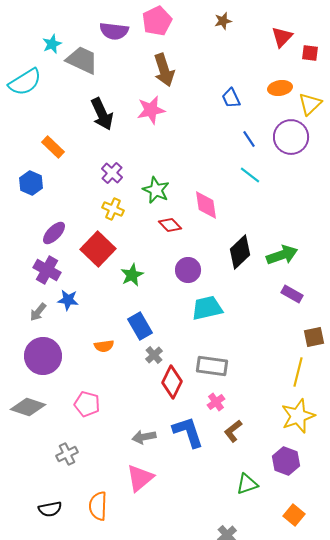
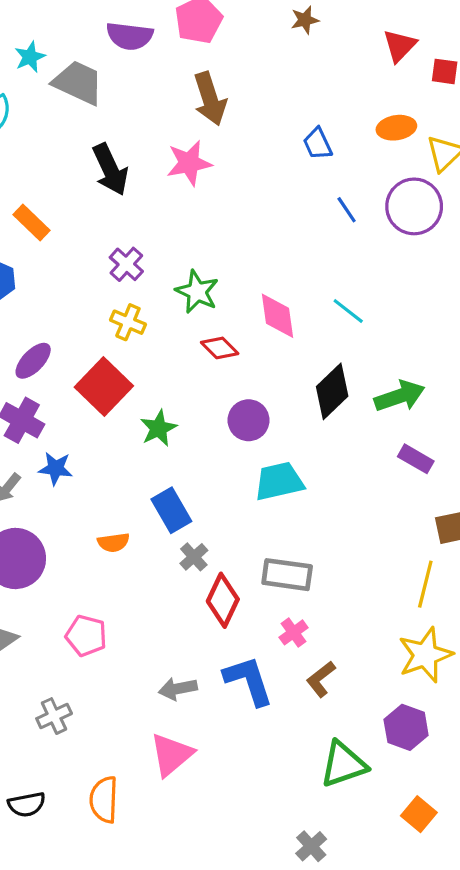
cyan line: (250, 175) -> (348, 311), moved
green triangle: (247, 484) -> (343, 764), size x1.4

